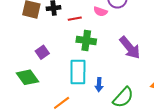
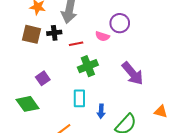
green cross: (86, 41) -> (88, 66), turned -30
cyan rectangle: (78, 72) -> (79, 98), size x0.7

